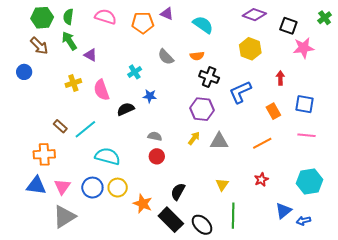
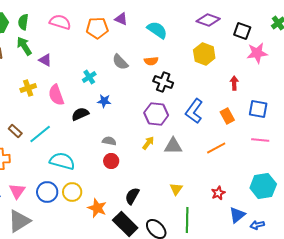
blue L-shape: (240, 92) -> (194, 111), moved, turned -30
red star: (261, 179) -> (218, 193), moved

